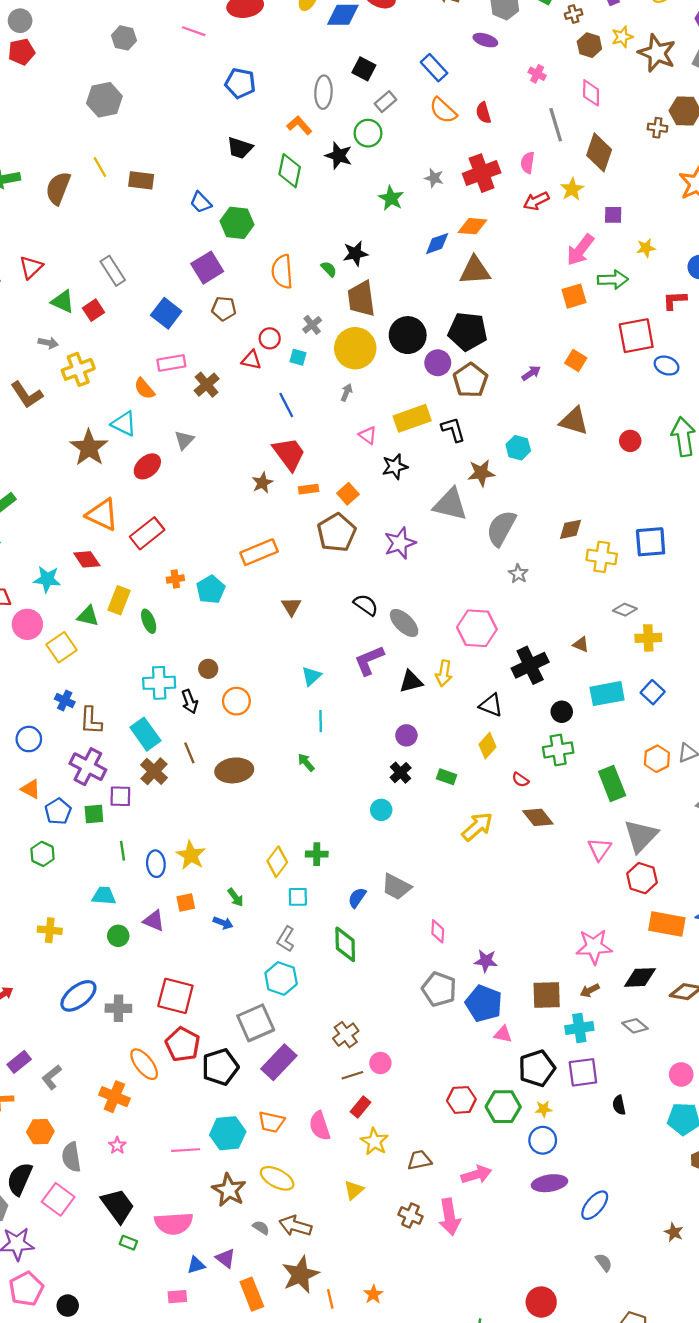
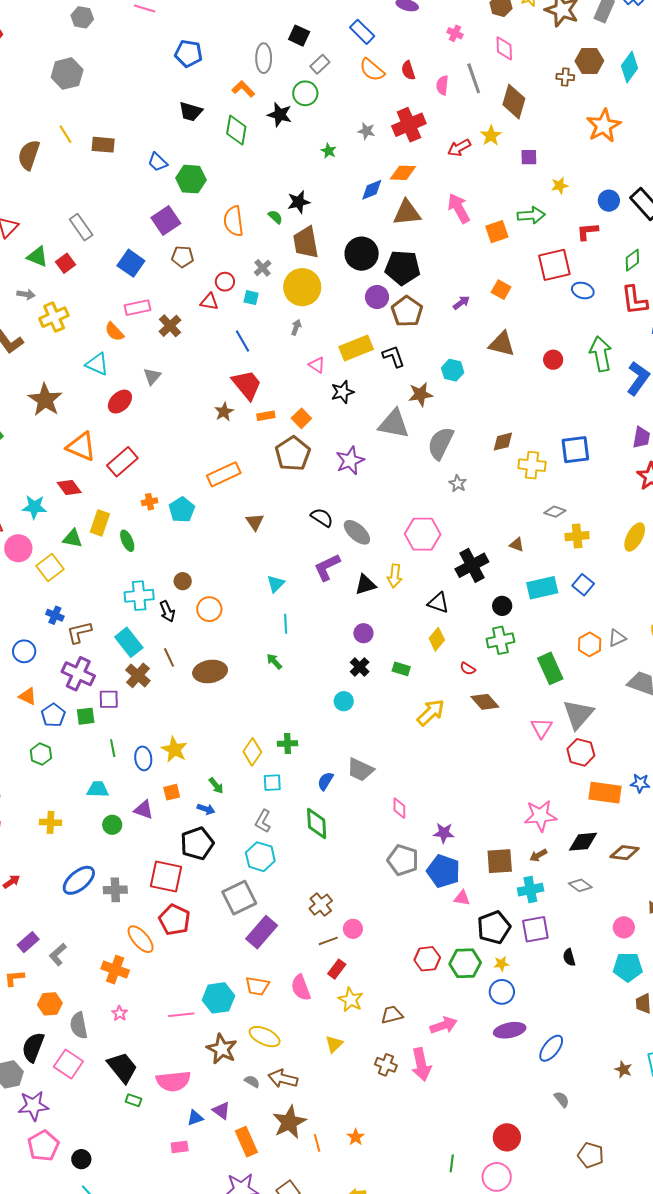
pink semicircle: (528, 163) -> (442, 85), moved
green star: (391, 198) -> (329, 151), size x0.7
pink arrow: (580, 250) -> (459, 208), moved, turned 116
black circle: (408, 335) -> (362, 254), moved
brown star: (89, 448) -> (45, 400), moved
brown L-shape: (91, 721) -> (79, 632), turned 76
black pentagon: (220, 1067) -> (197, 843), moved

